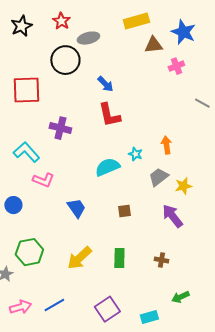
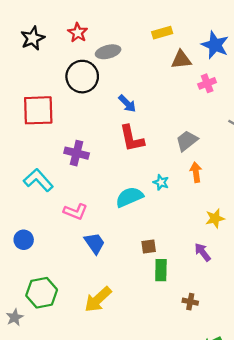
yellow rectangle: (136, 21) -> (162, 33), size x0.7
gray trapezoid: (158, 177) -> (187, 141), moved
pink L-shape: (43, 180) -> (75, 212), moved
purple arrow: (172, 216) -> (203, 252), size x0.7
green rectangle: (119, 258) -> (161, 270), moved

